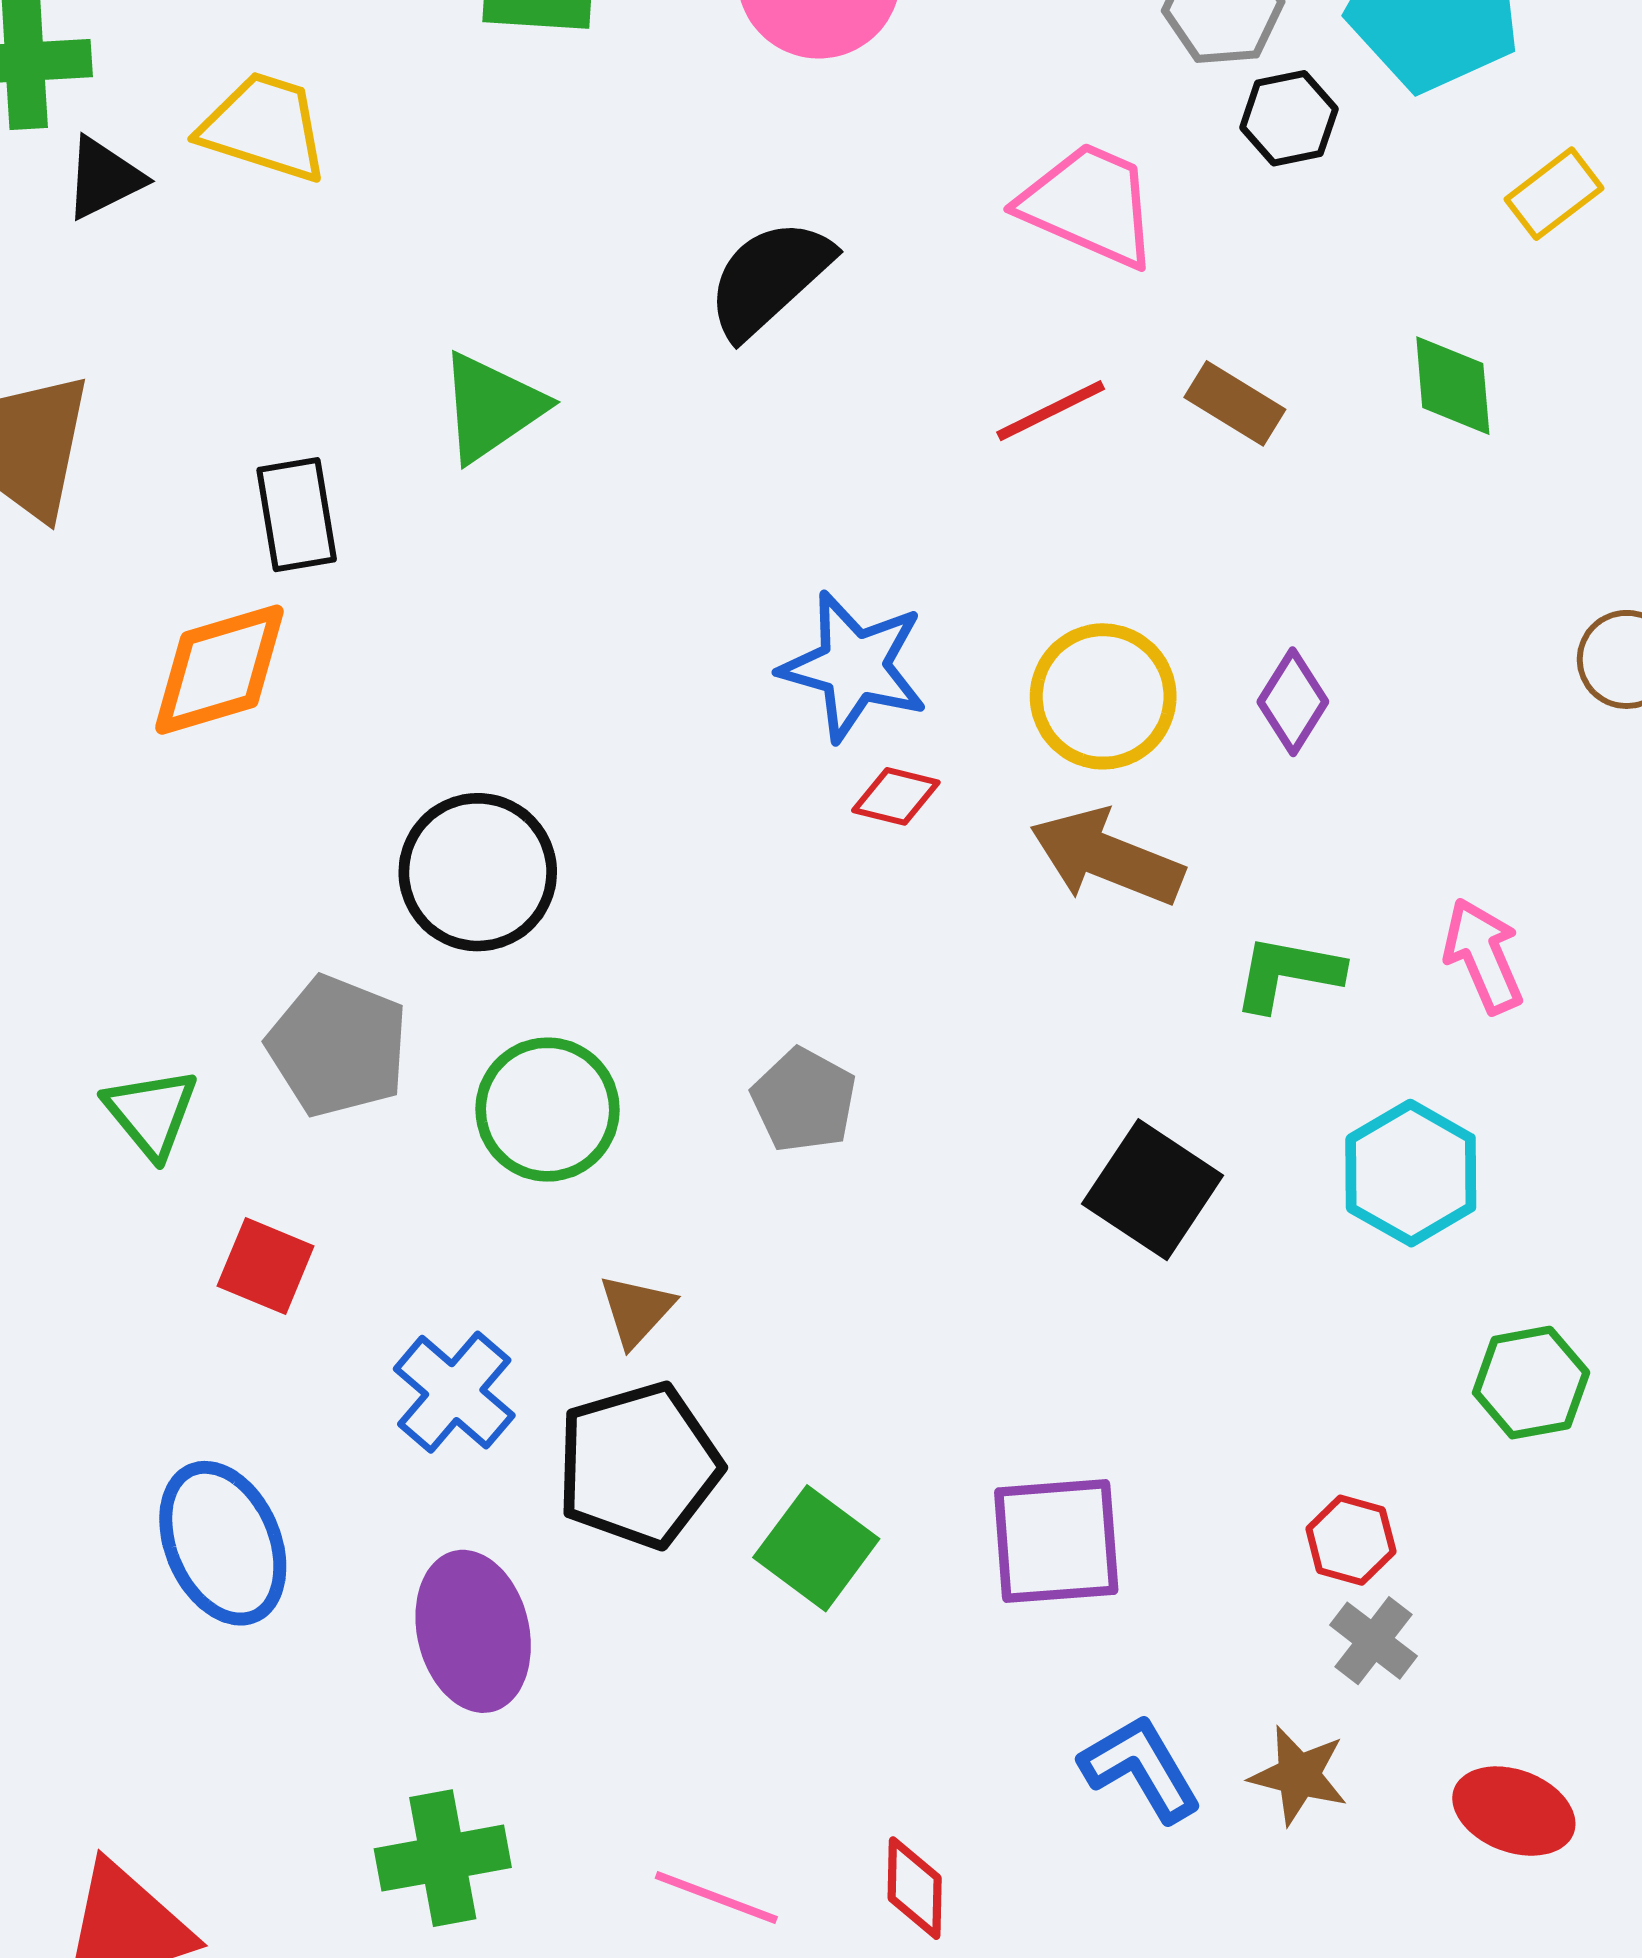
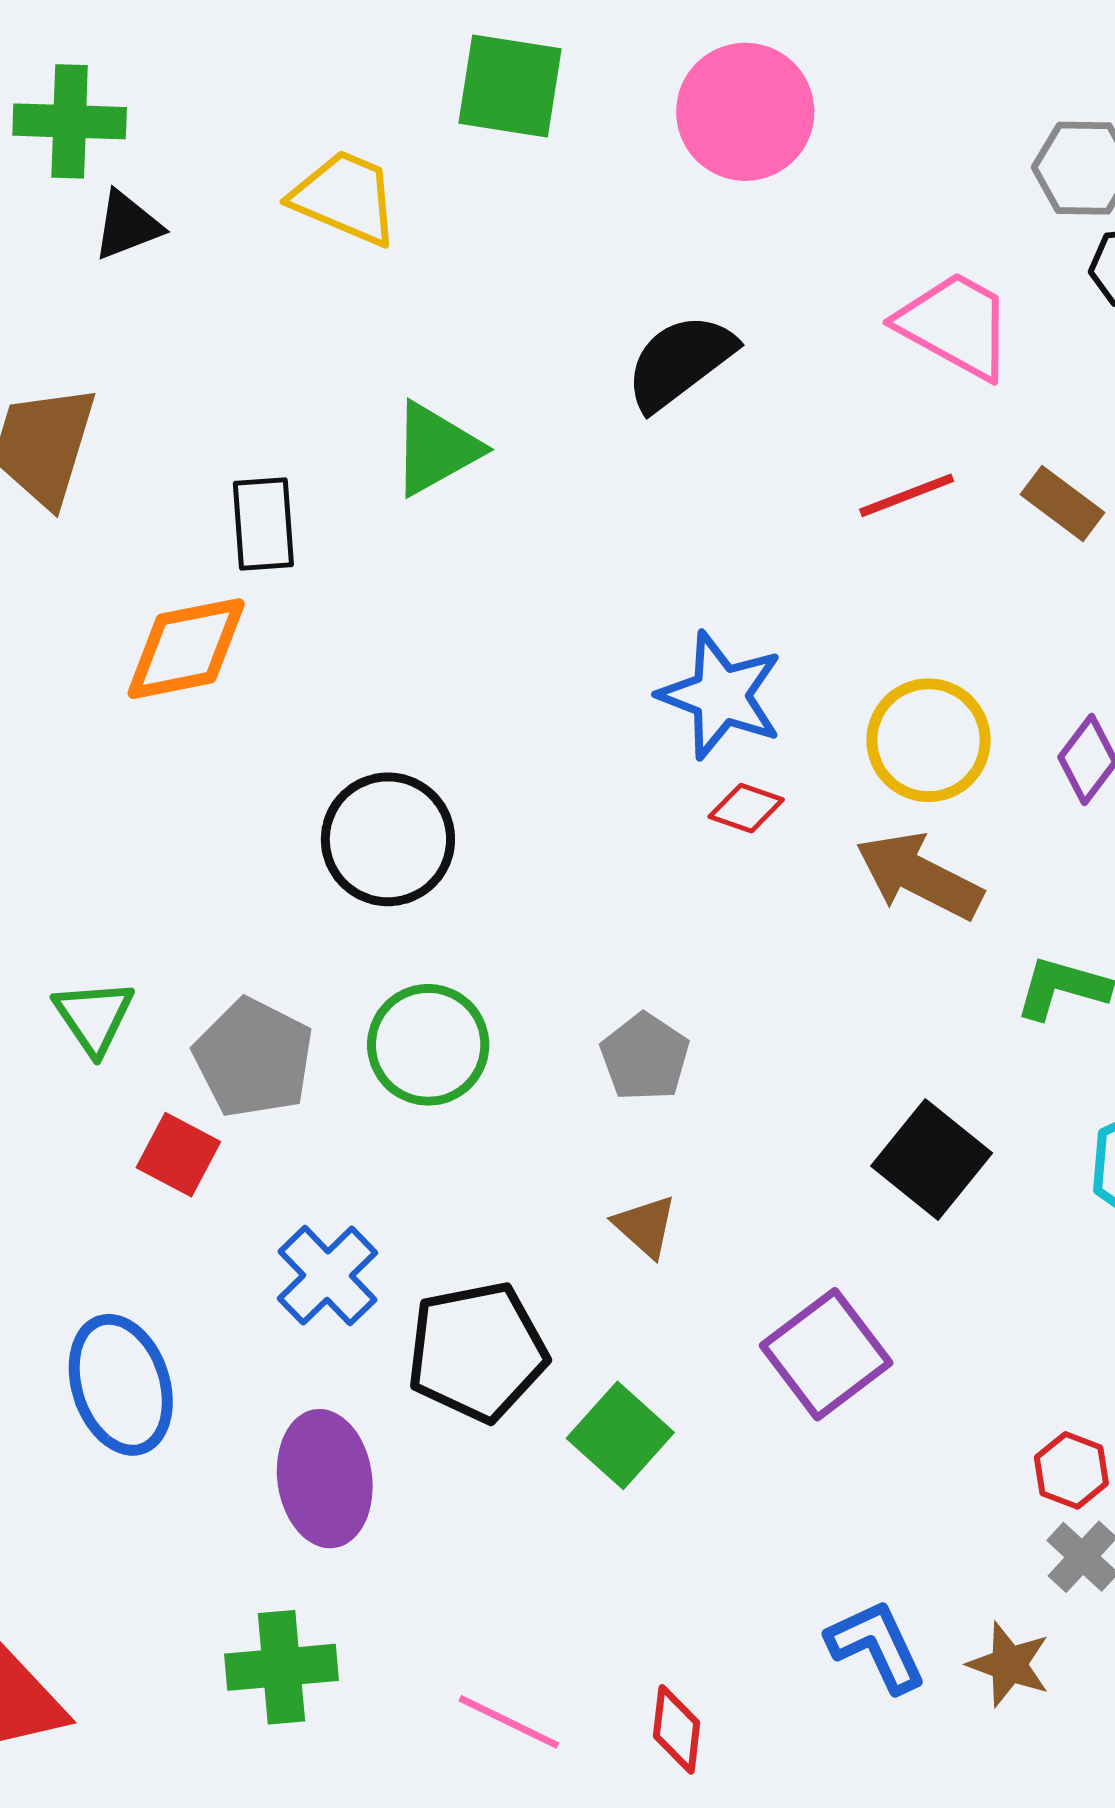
yellow trapezoid: (264, 127) -> (345, 198), moved
gray pentagon: (338, 1046) -> (254, 1058), moved
brown triangle: (636, 1310) -> (645, 1226), moved, turned -36
purple square: (1056, 1541) -> (826, 1354), moved, turned -38

